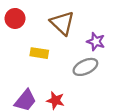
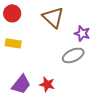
yellow rectangle: (39, 53) -> (13, 43), moved

